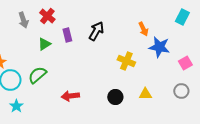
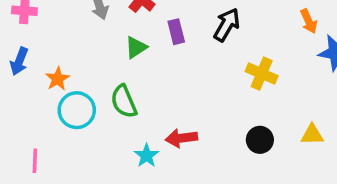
yellow cross: (126, 61) -> (262, 74), moved
green semicircle: (37, 75) -> (124, 101), turned -72
cyan star: (16, 106) -> (147, 156), moved

